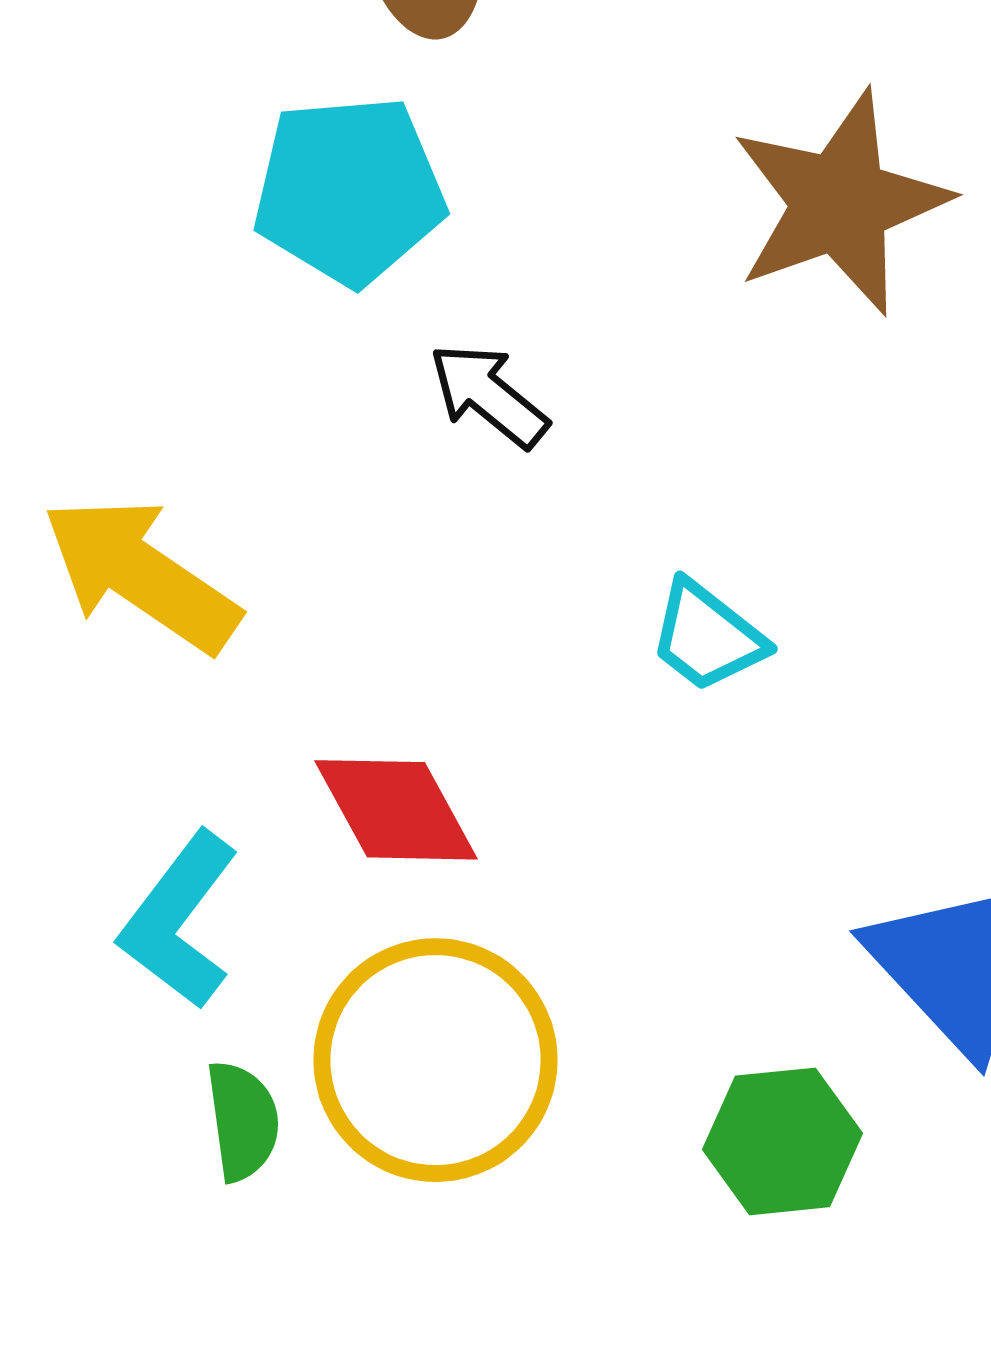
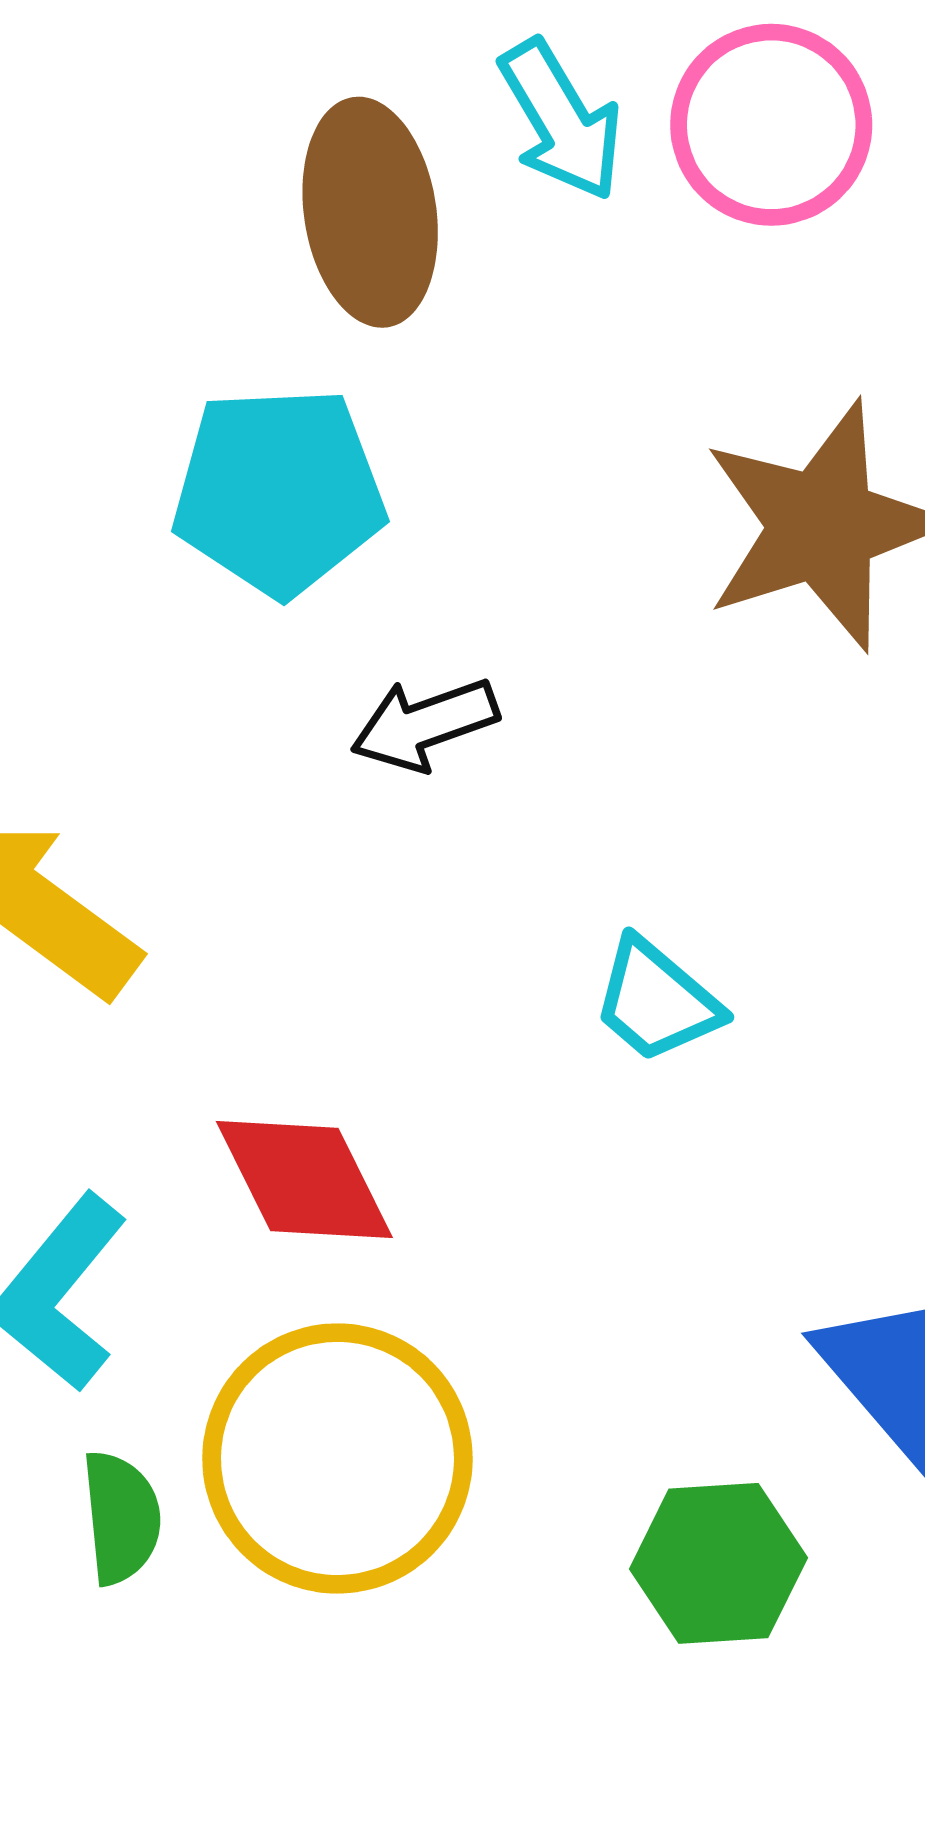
black arrow: (489, 395) -> (425, 724), turned -61

